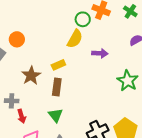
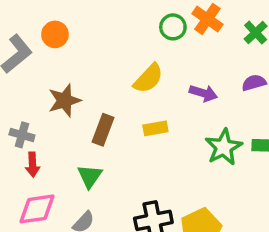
yellow semicircle: (75, 39) -> (148, 78), moved
purple arrow: (100, 53) -> (203, 93), moved
yellow rectangle: (58, 65) -> (155, 128), moved

